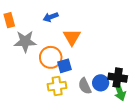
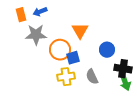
blue arrow: (51, 17) -> (40, 12), moved
blue circle: (101, 83) -> (107, 50), moved

